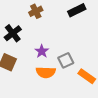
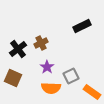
brown cross: (36, 11) -> (41, 43), moved

